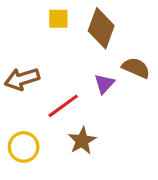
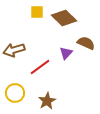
brown diamond: (101, 28) -> (64, 18), turned -65
brown star: (82, 141) -> (47, 101), moved

